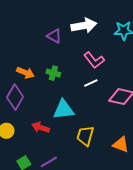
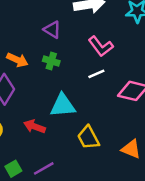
purple triangle: (54, 36) -> (52, 30), moved
yellow trapezoid: (85, 136) -> (88, 138), turned -45

